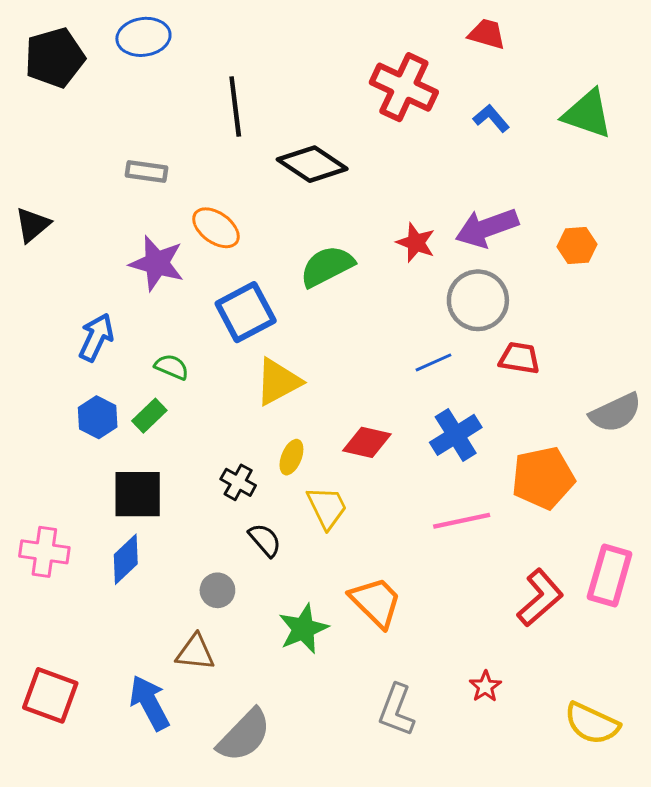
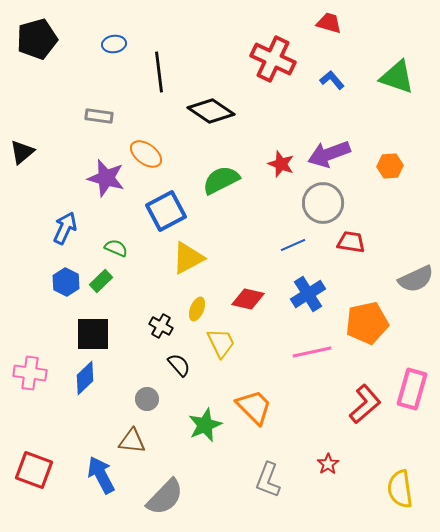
blue ellipse: (143, 37) -> (114, 44), moved, size x0.7
yellow semicircle: (592, 723) -> (400, 489), turned 57

